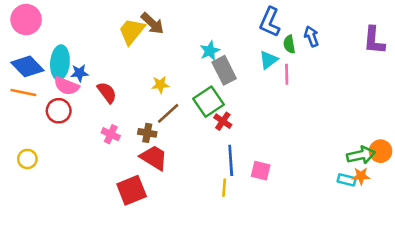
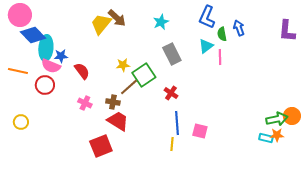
cyan star: (210, 51) -> (161, 22), moved
blue diamond: (27, 66) -> (33, 35), moved
green square: (208, 102) -> (144, 75), moved

